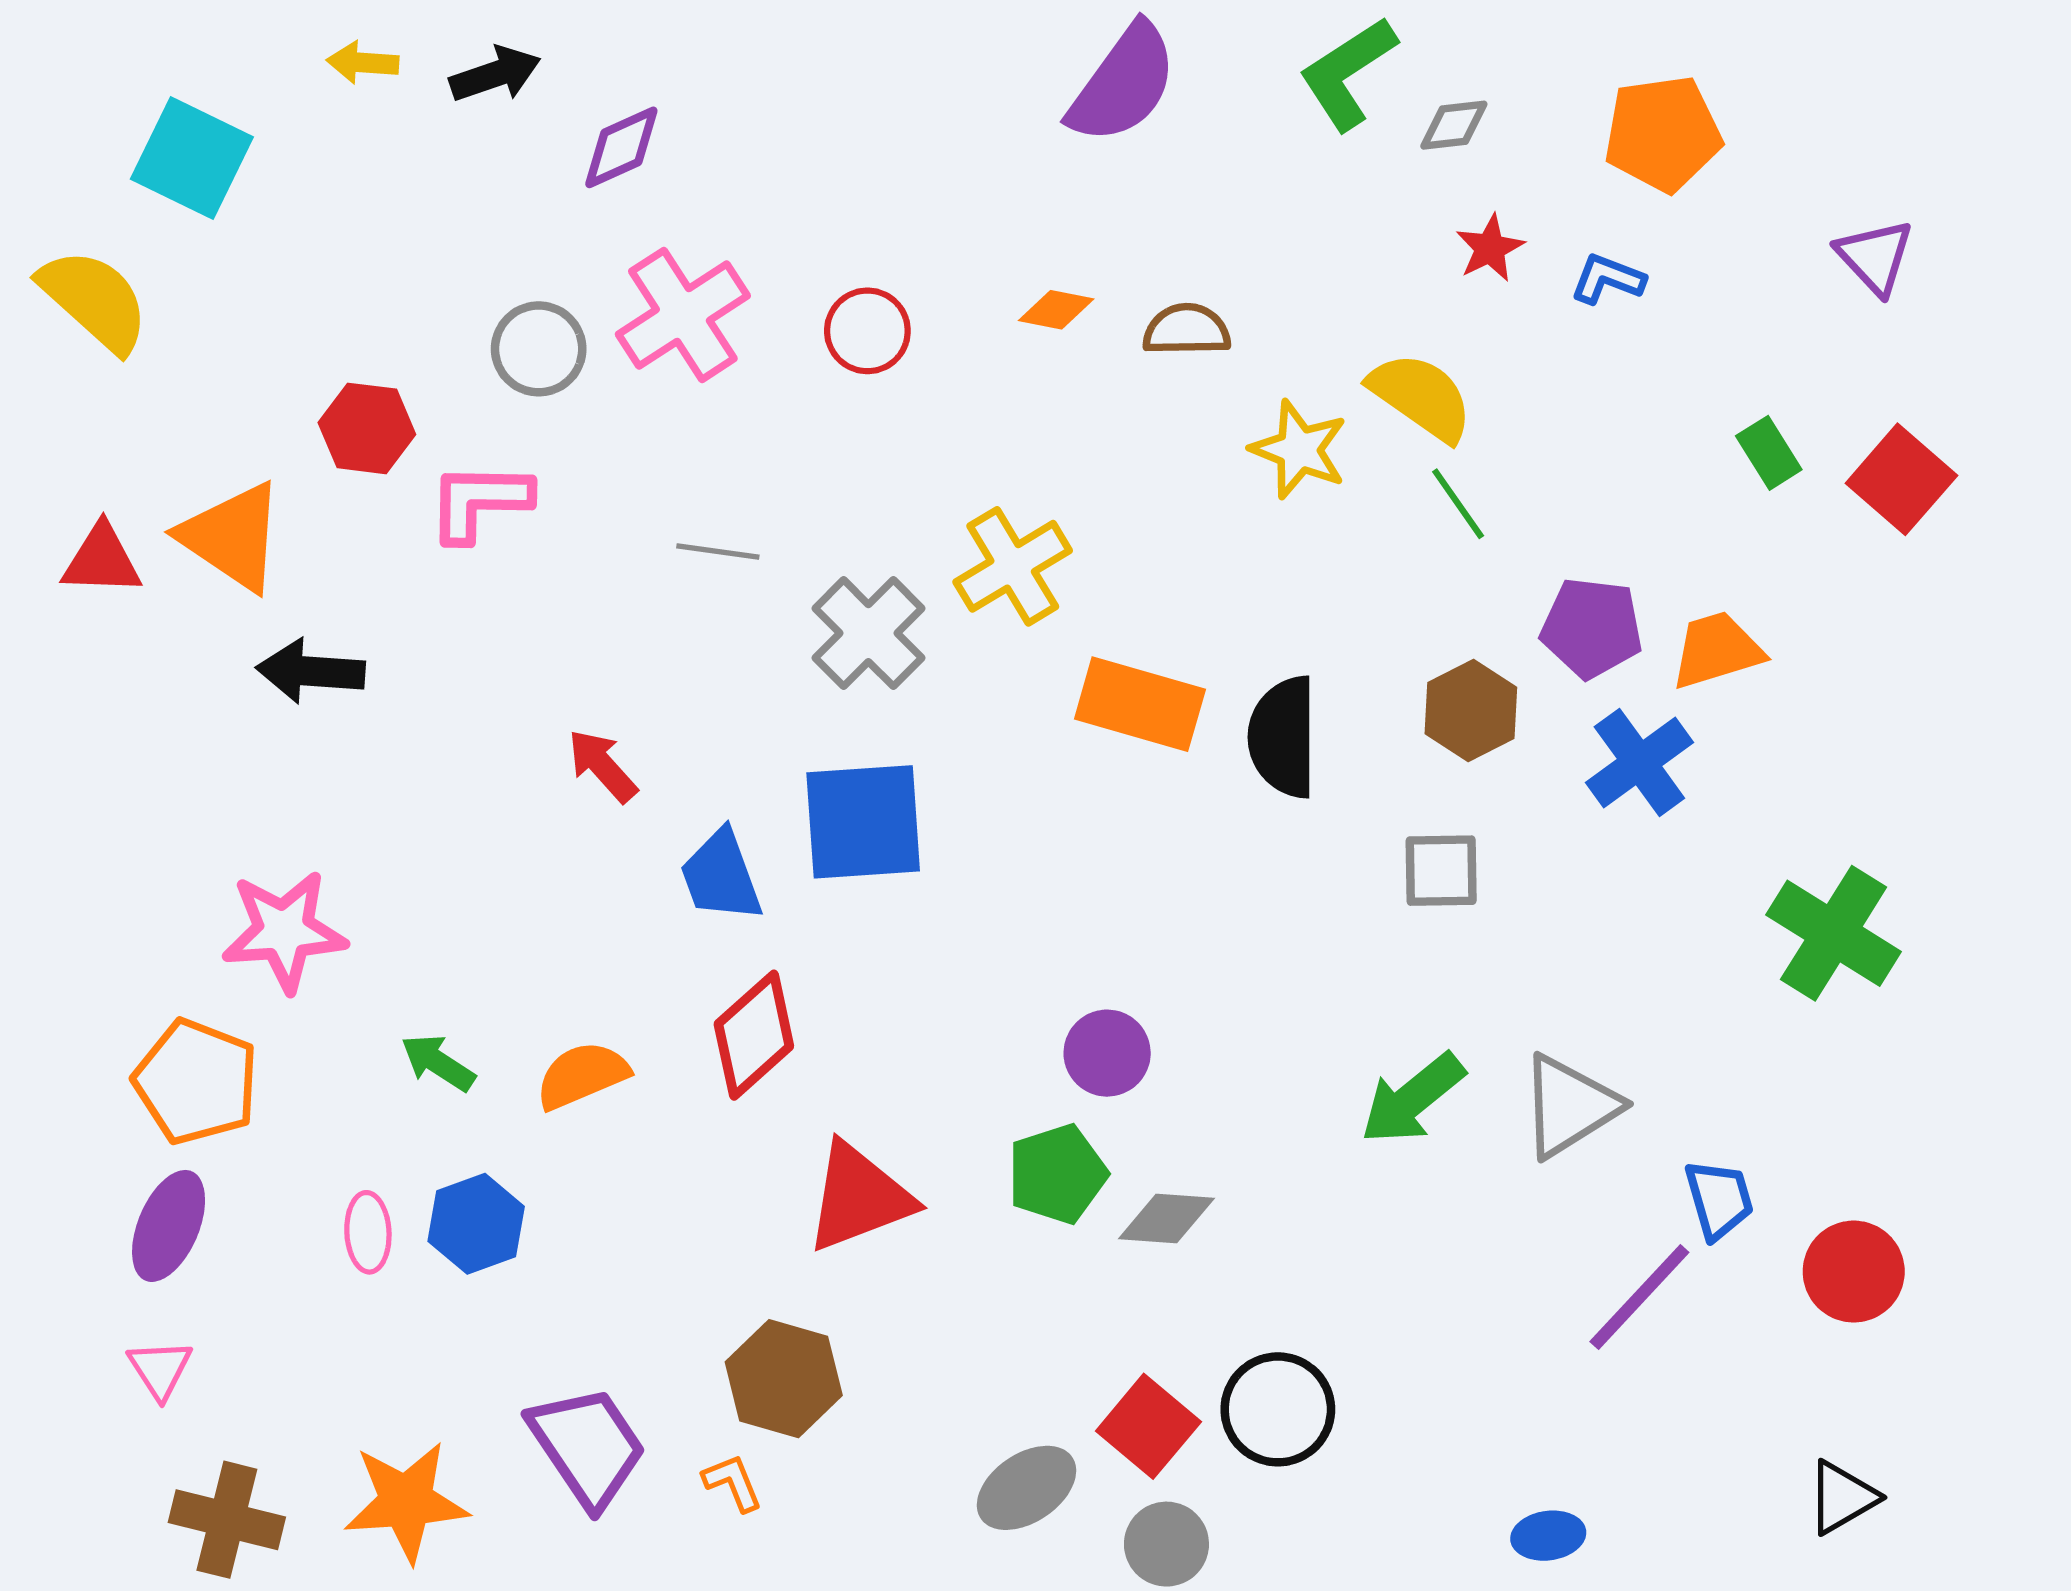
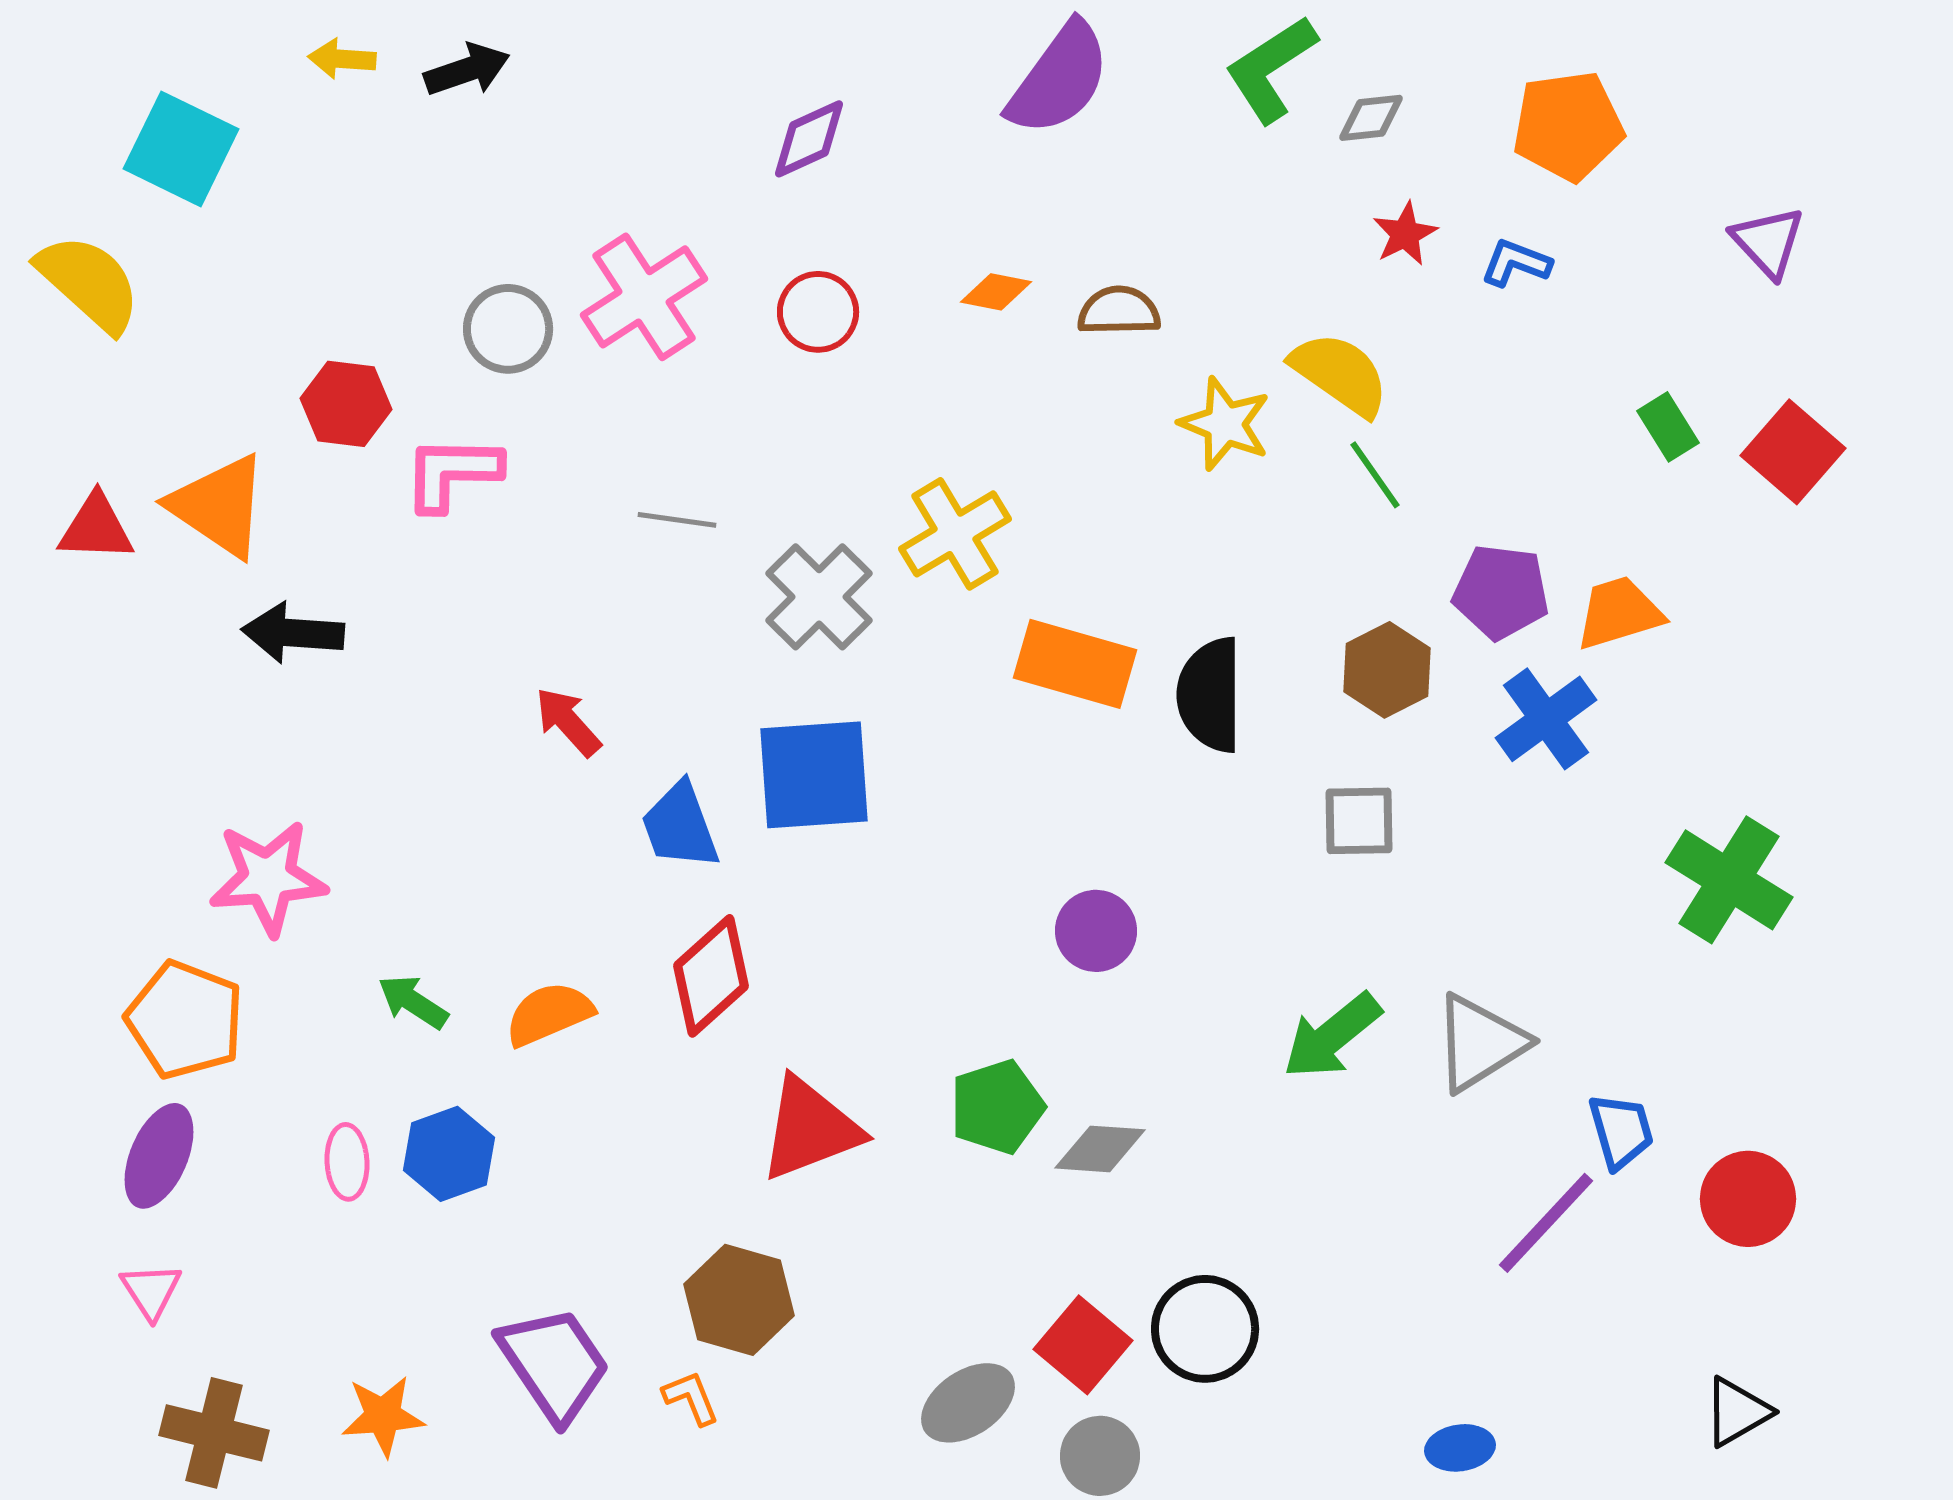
purple diamond: (621, 147) -> (809, 139), moved
purple circle: (1107, 1053) -> (1096, 931), moved
orange star: (406, 1502) -> (383, 1416), size x0.7

